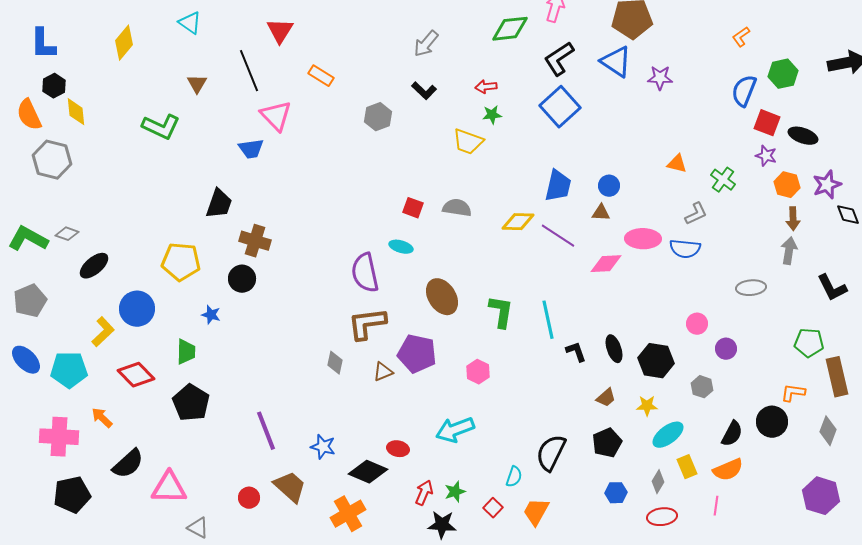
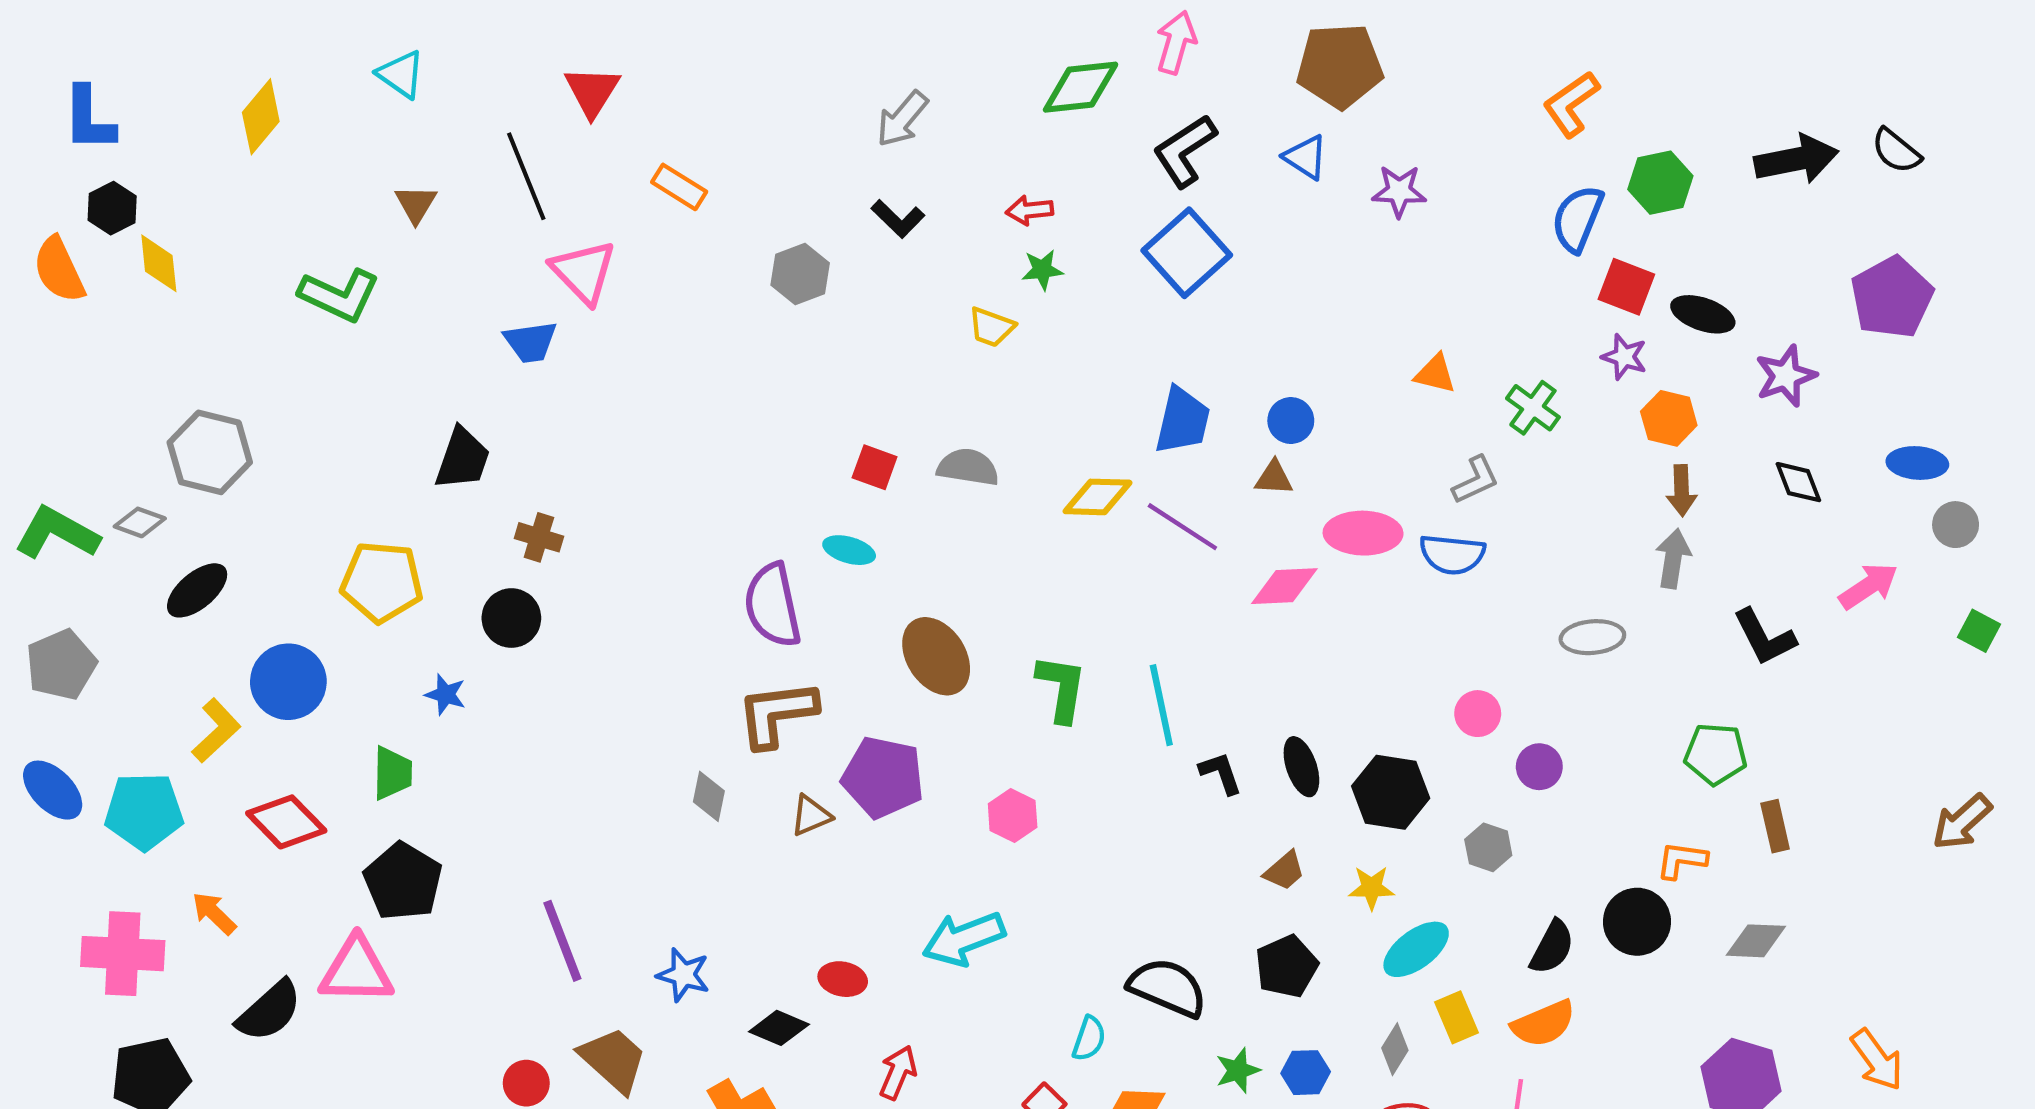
orange L-shape: (741, 37) -> (1571, 104), size x1.5
blue triangle: (616, 62) -> (1306, 157), size x0.7
yellow trapezoid: (468, 142) -> (991, 327), size x0.7
gray hexagon: (52, 160) -> (210, 452), moved
purple star: (827, 185) -> (1786, 376), moved
brown cross: (255, 241) -> (539, 537), size x0.7
brown rectangle: (837, 377) -> (1775, 826), size x0.6
gray diamond: (828, 431) -> (1756, 941), turned 72
black semicircle: (551, 453) -> (1168, 988), turned 87
black diamond: (368, 472) -> (779, 1028), size x0.7
pink triangle: (169, 488) -> (356, 971), moved
green star: (455, 492) -> (1238, 1070), moved

